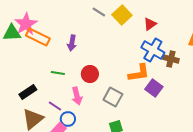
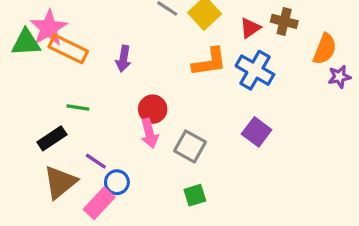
brown cross: (171, 59) -> (284, 21), moved
green line: (58, 73) -> (78, 107), moved
orange L-shape: (139, 73) -> (209, 62), moved
pink arrow: (77, 96) -> (149, 133), moved

